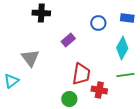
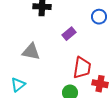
gray triangle: (30, 58) -> (31, 52), turned -42
cyan triangle: (11, 81) -> (18, 85), moved

